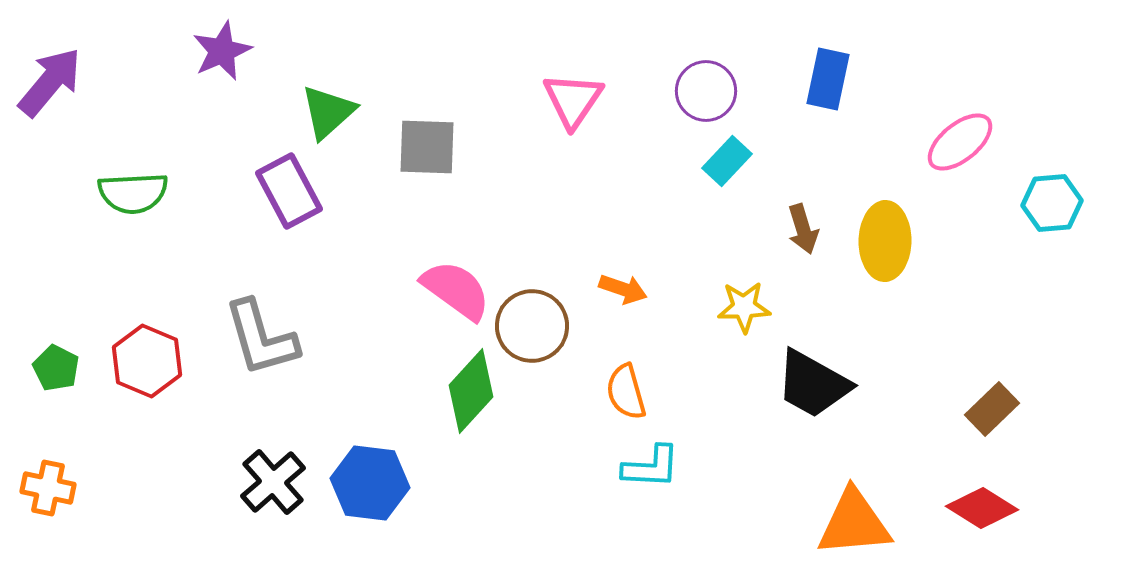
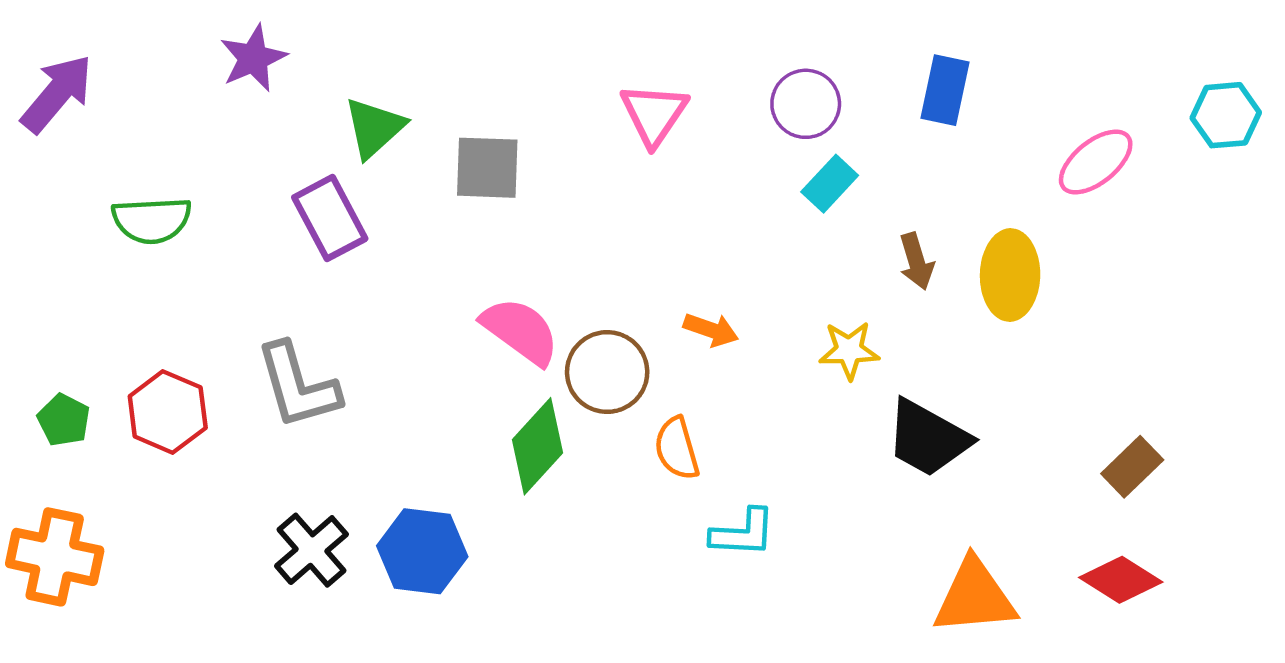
cyan hexagon: (1052, 203) -> (1226, 115), moved
orange semicircle: (626, 392) -> (677, 448), moved
orange cross: (48, 488) -> (55, 557), size x1.5

